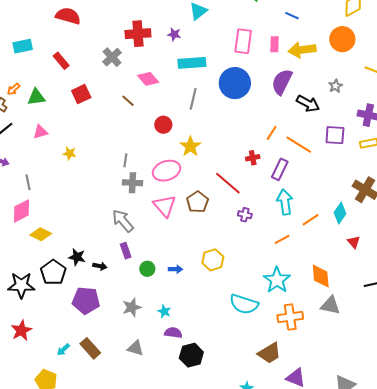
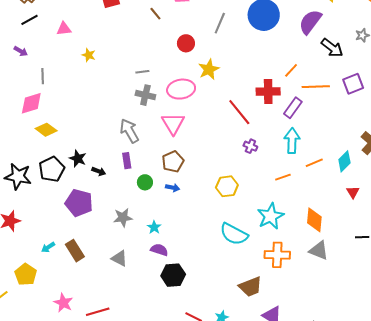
purple square: (335, 135) -> (353, 84), turned -35
orange line: (299, 145) -> (316, 87), turned -44
red cross: (253, 158) -> (268, 92), size x1.6
gray line: (125, 160) -> (142, 72), turned 64
brown pentagon: (197, 202) -> (173, 162), moved
yellow hexagon: (213, 260) -> (227, 186), moved

